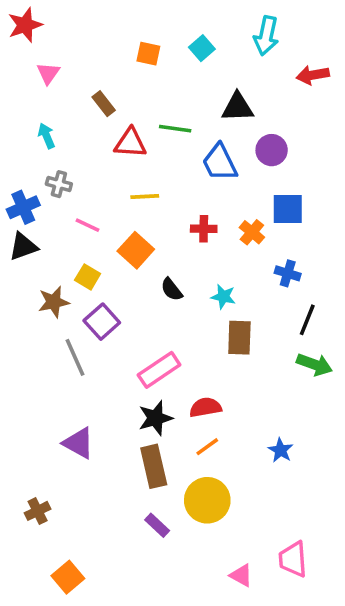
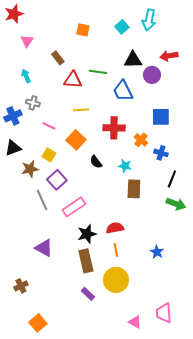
cyan square: (202, 48) -> (122, 27), moved
red arrow: (313, 75) -> (169, 56), moved
purple circle: (272, 150) -> (152, 75), moved
red cross: (204, 229) -> (114, 128), size x1.5
orange cross: (252, 232) -> (141, 140), moved
black triangle: (23, 247) -> (13, 148), moved
pink rectangle: (159, 370) -> (74, 207), moved
orange line: (207, 447) -> (116, 250), turned -64

